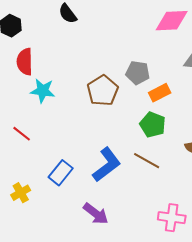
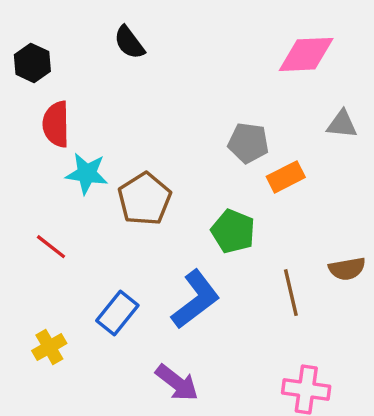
brown pentagon: (103, 91) -> (145, 199), moved
green pentagon: (153, 125) -> (233, 231), moved
brown line: (147, 161) -> (291, 293), moved, turned 48

